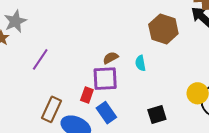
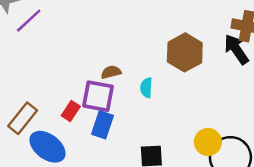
purple line: (40, 59) -> (29, 21), moved
blue rectangle: (106, 113) -> (102, 125), moved, turned 40

